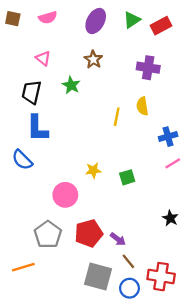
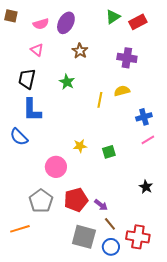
pink semicircle: (48, 17) -> (41, 24), moved
purple ellipse: (96, 21) -> (66, 23), moved
green star: (71, 85) -> (67, 82), moved
yellow semicircle: (142, 106) -> (122, 91), turned 84

